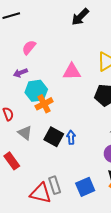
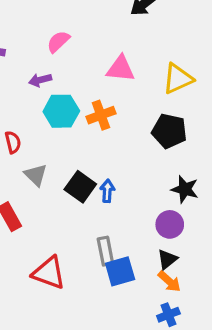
pink triangle: (72, 72) -> (121, 69), moved
orange cross: (44, 104) -> (101, 115), moved
gray rectangle: (55, 185) -> (105, 251), moved

